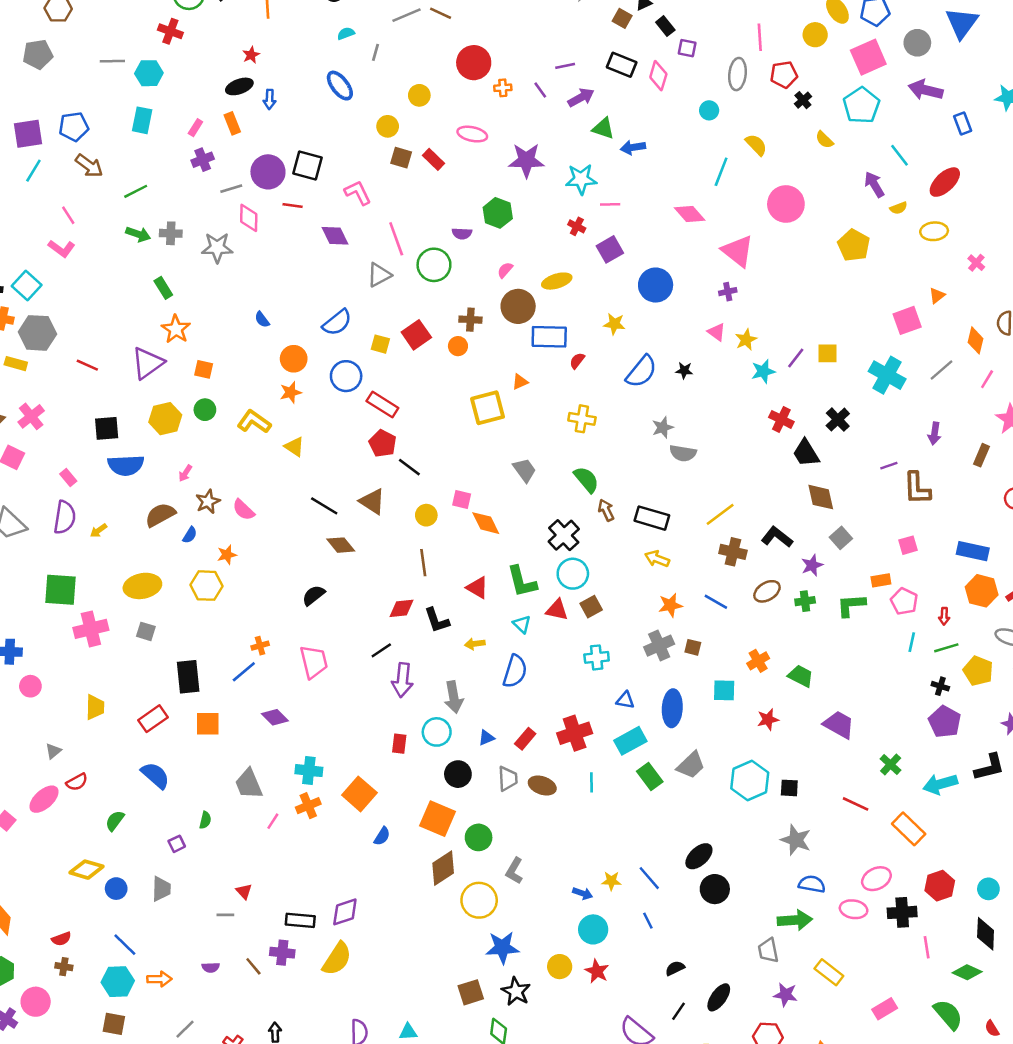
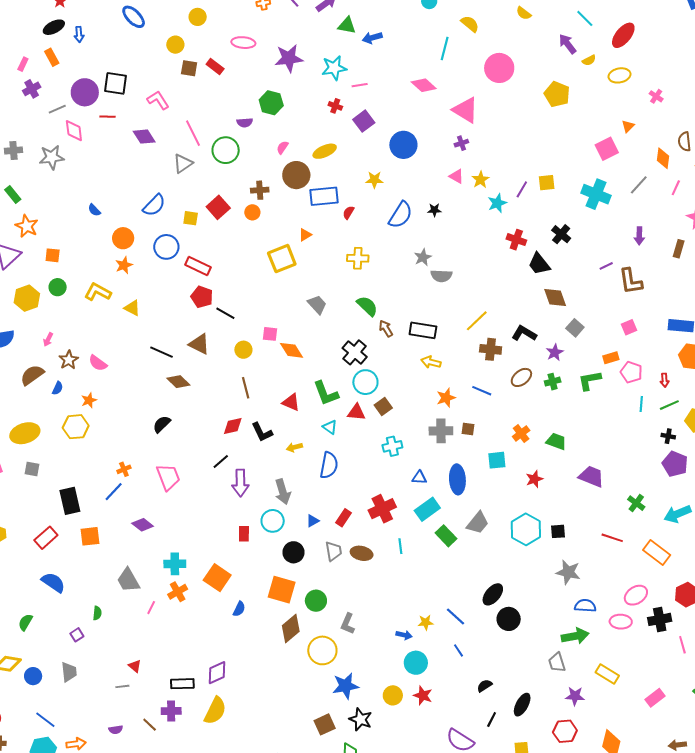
gray cross: (659, 646) -> (441, 431), turned 30

